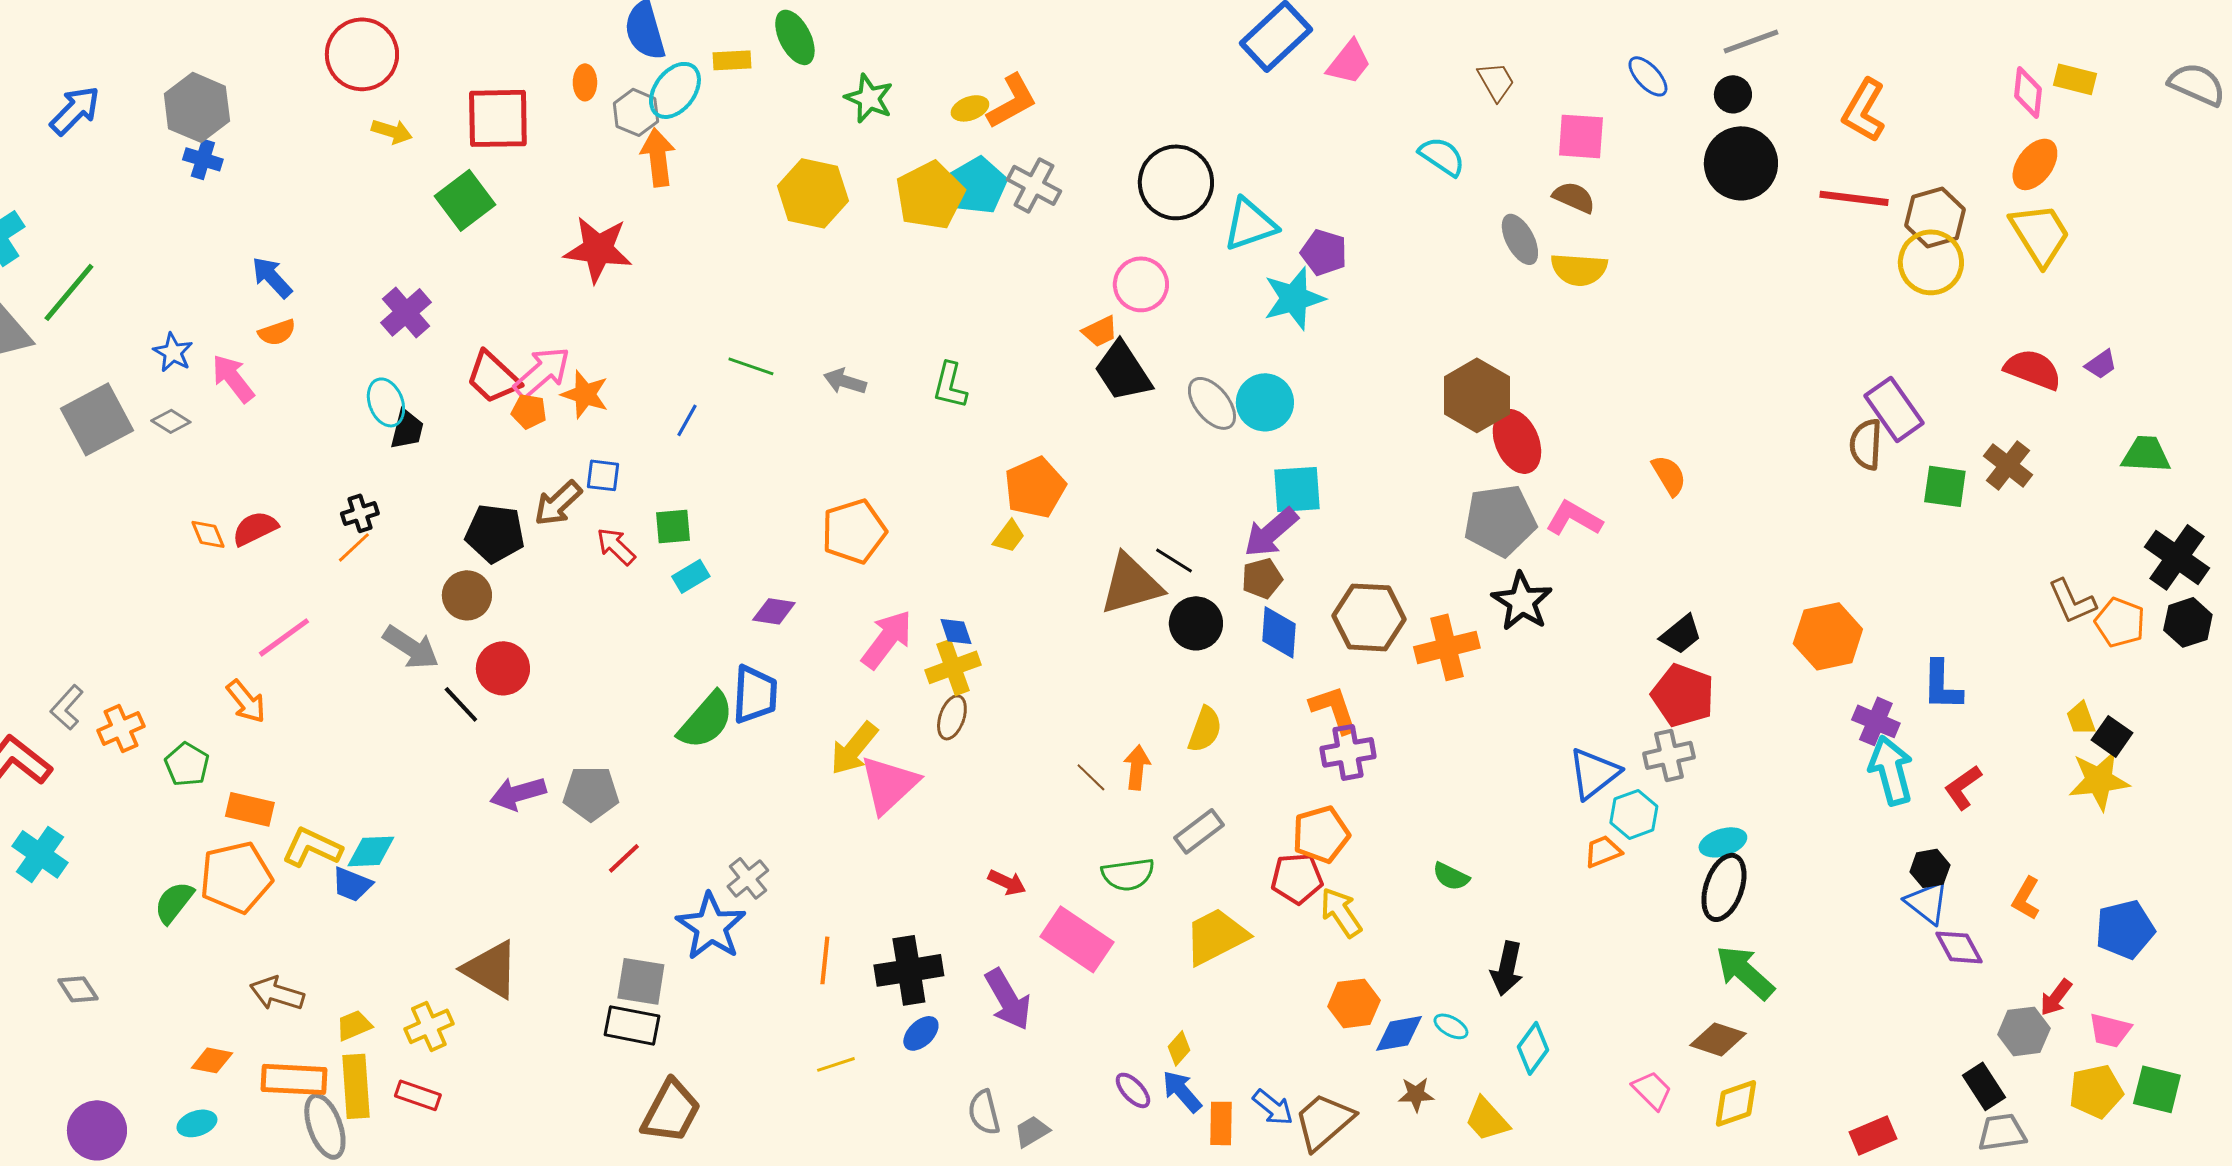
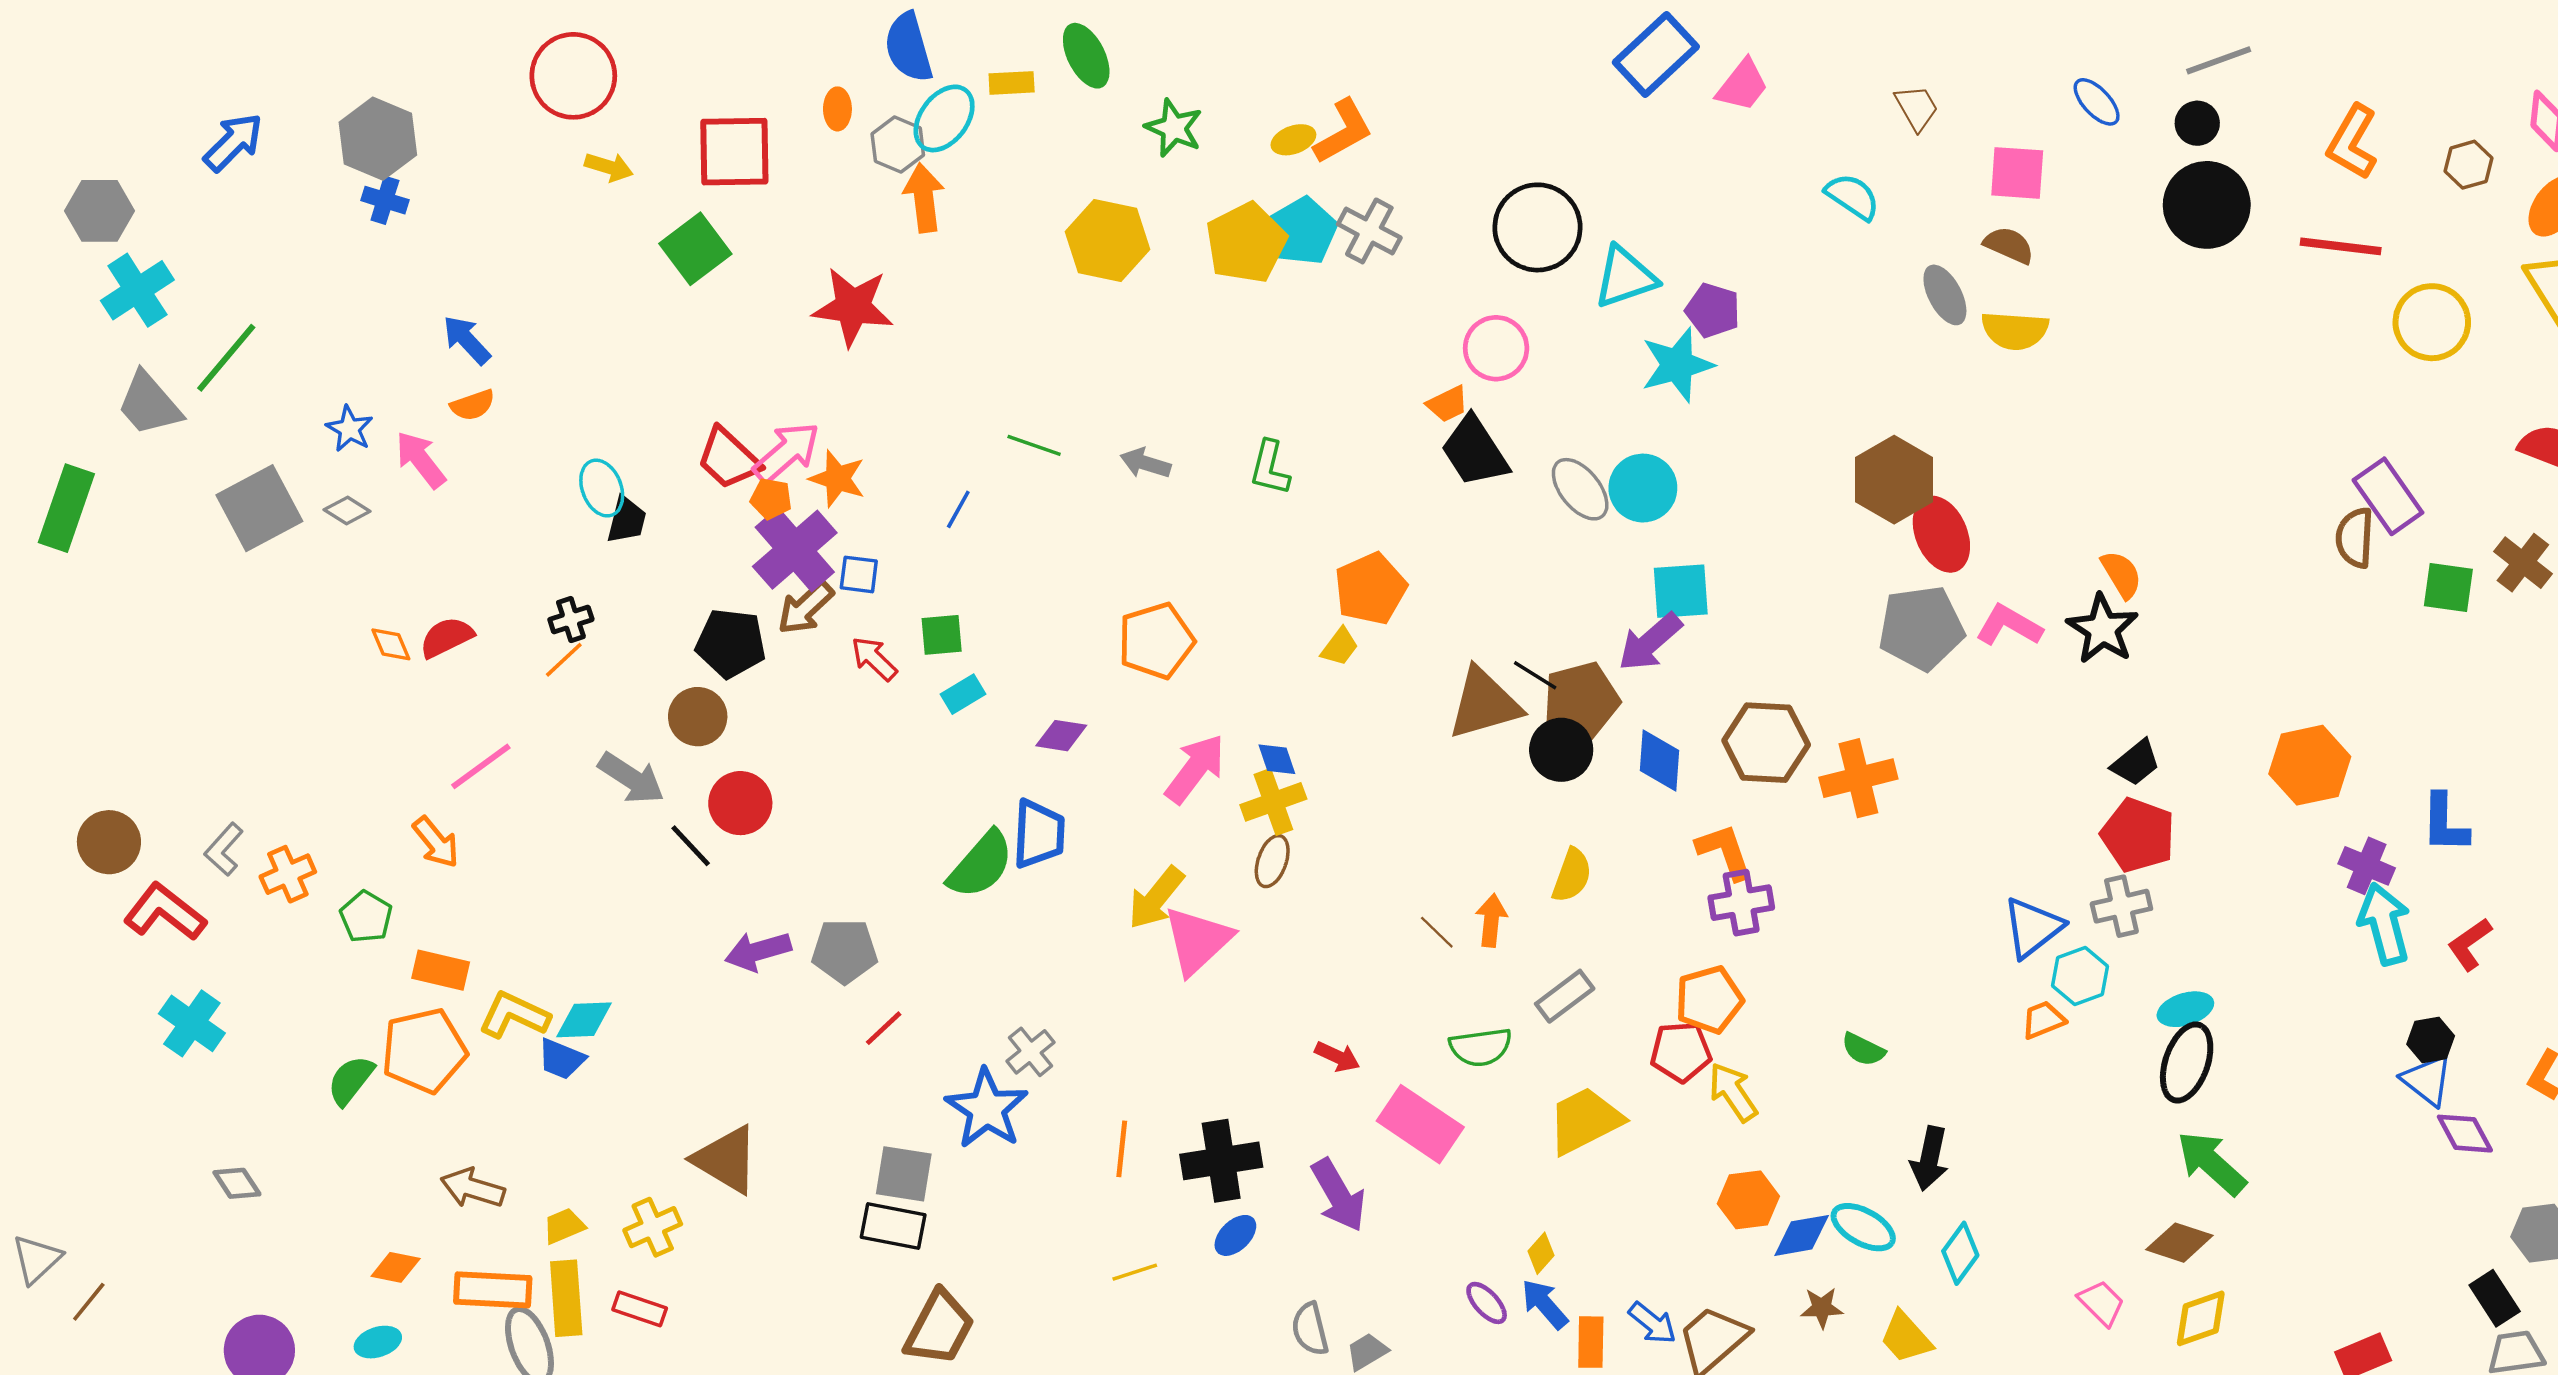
brown hexagon: (1935, 217) -> (2468, 165), moved, size x0.7
purple cross: (406, 312) -> (795, 550), moved, size x1.4
brown pentagon: (1262, 578) -> (1581, 700), moved, size x1.6
black star: (1522, 601) -> (2102, 629), moved
cyan ellipse: (1451, 1026) -> (1863, 1227), size x1.6

